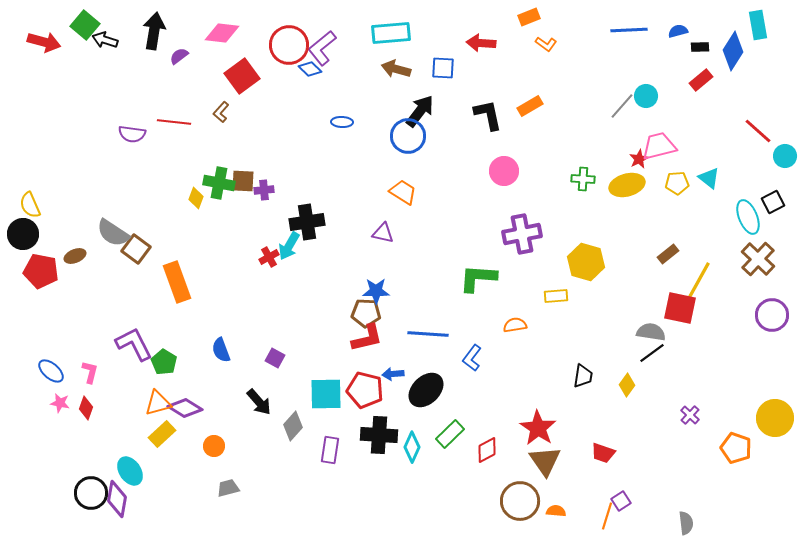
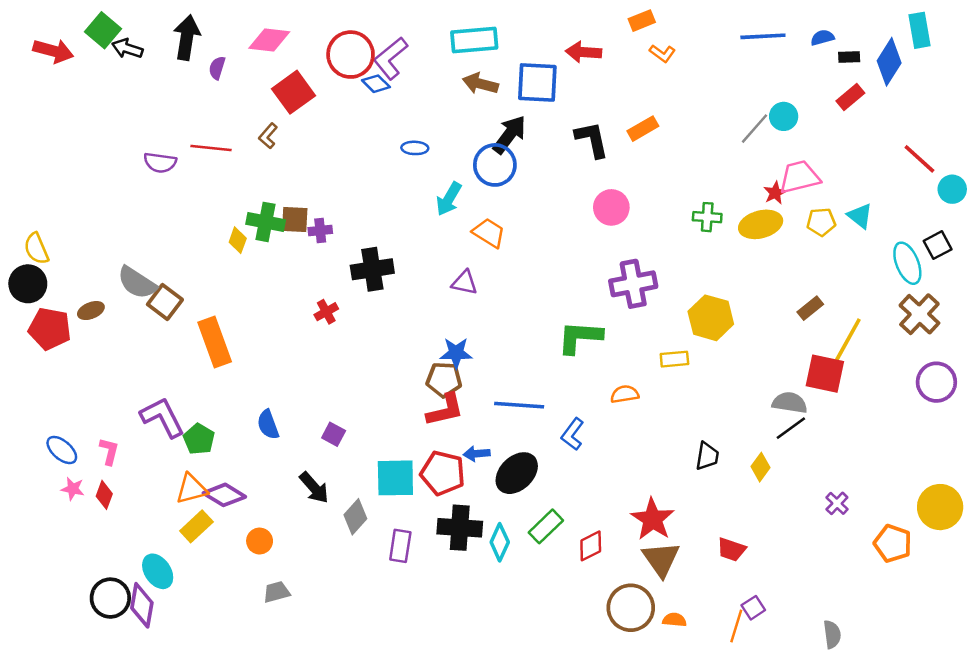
purple semicircle: (179, 56) -> (217, 68), turned -36
blue square: (443, 68) -> (537, 82), size x1.5
cyan arrow: (289, 246) -> (449, 199), moved

